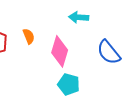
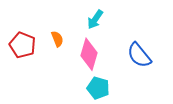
cyan arrow: (79, 17) -> (95, 19), moved, turned -60

